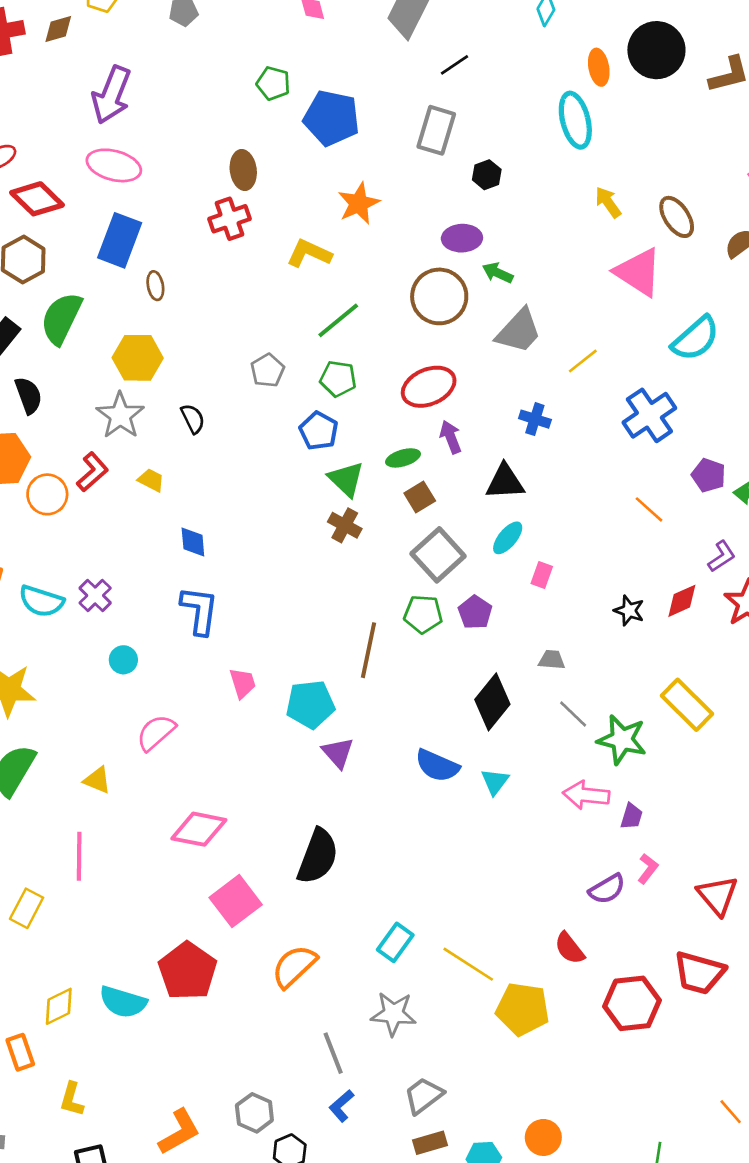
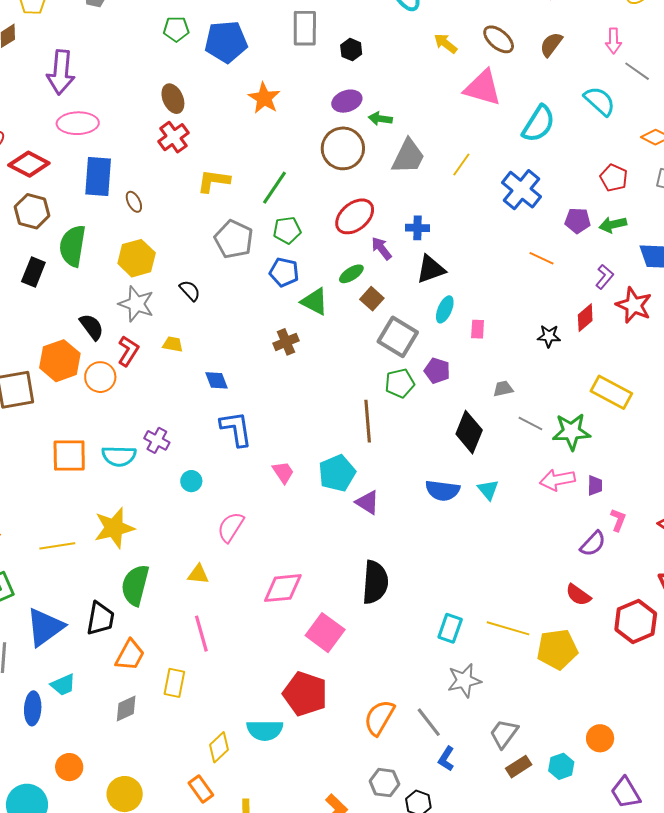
yellow L-shape: (309, 253) -> (214, 181), moved
gray pentagon: (267, 370) -> (234, 239), size x1.5
black semicircle: (28, 395) -> (92, 327), moved
blue cross: (535, 419) -> (417, 228), moved
brown cross: (345, 525) -> (286, 342), moved, turned -35
orange semicircle: (294, 966) -> (379, 718), moved

